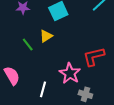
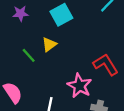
red L-shape: (94, 57) -> (106, 65), turned 75

